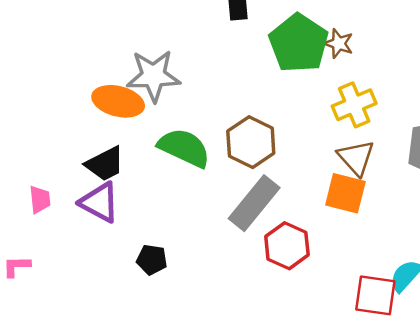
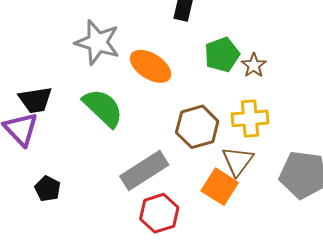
green pentagon: (299, 43) -> (222, 55), size x0.7
orange ellipse: (118, 101) -> (151, 66), moved
brown hexagon: (251, 142) -> (197, 127), moved

